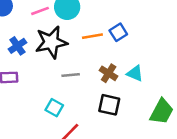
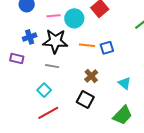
cyan triangle: (135, 73) -> (125, 83), moved
gray line: (71, 75) -> (52, 66), moved

